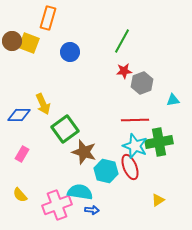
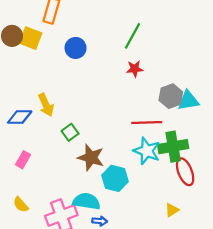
gray hexagon: (142, 83) -> (171, 96), moved
cyan triangle: (173, 100) -> (188, 101), size x1.5
green square: (65, 129) -> (70, 132), size x0.6
red ellipse: (130, 167) -> (185, 172), moved

